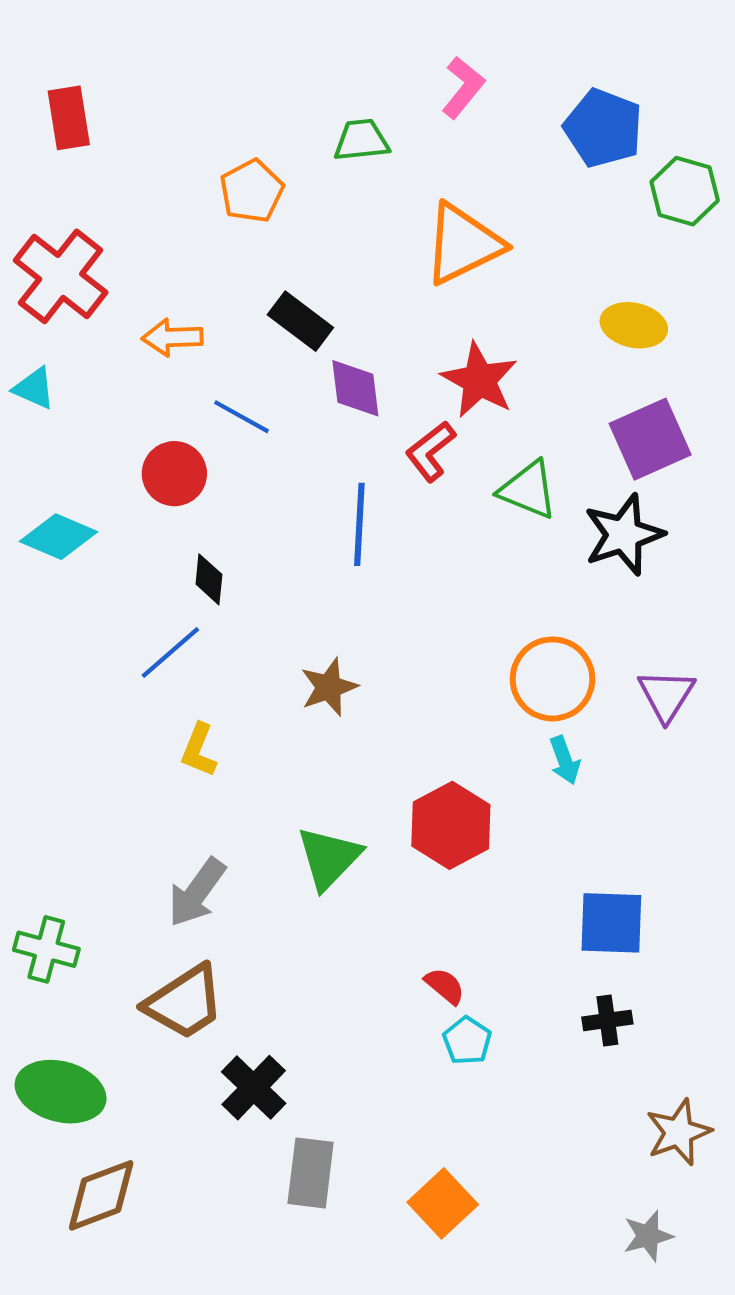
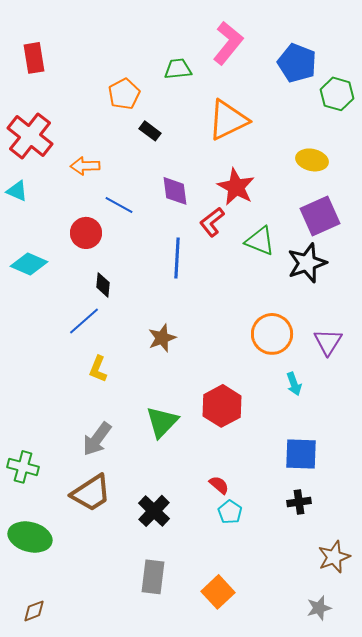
pink L-shape: (463, 87) -> (228, 43), size x1.4
black rectangle: (300, 321) -> (150, 131), moved, size x0.7
cyan arrow: (565, 760) -> (294, 384), moved
black cross: (254, 1088) -> (154, 511), moved
brown diamond: (101, 1195) -> (34, 611), moved, size x0.6

